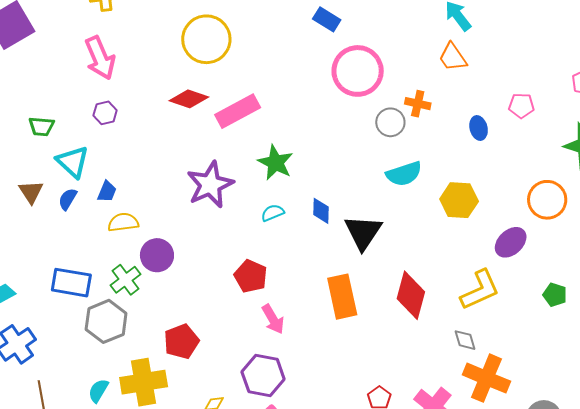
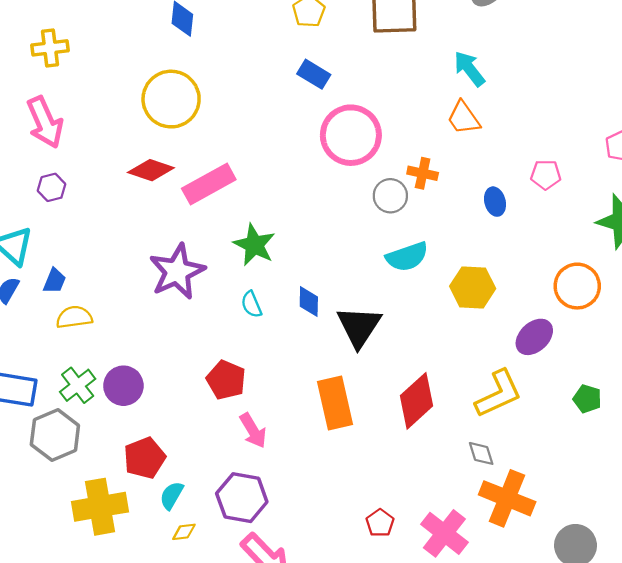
cyan semicircle: (273, 213) -> (251, 304), turned -90
purple circle: (157, 255) -> (123, 386), moved
red diamond: (411, 295) -> (417, 401), turned 33
cyan semicircle: (98, 391) -> (172, 495), moved

